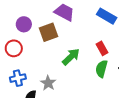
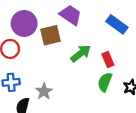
purple circle: (24, 24) -> (24, 23), size x1.5
green arrow: (71, 57) -> (81, 53), moved

